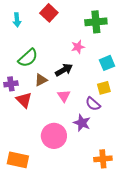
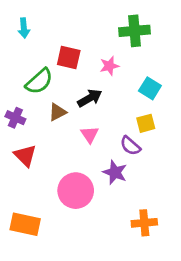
red square: (49, 13) -> (69, 57), moved, turned -30
cyan square: (107, 63) -> (150, 88), turned -35
purple cross: (11, 84) -> (15, 118), turned 32
red triangle: (24, 100) -> (25, 156), moved

